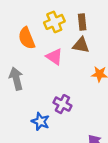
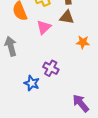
pink triangle: (54, 57) -> (44, 27), turned 42

